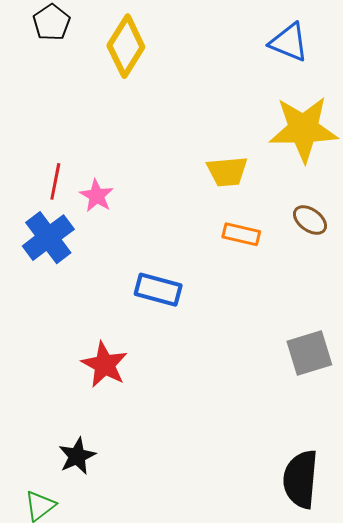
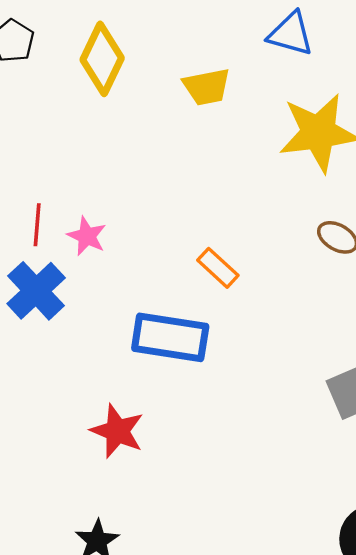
yellow trapezoid: (227, 171) -> (207, 87), moved
orange rectangle: (241, 234) -> (218, 268), moved, turned 36
blue rectangle: (158, 290) -> (170, 337), size x1.4

